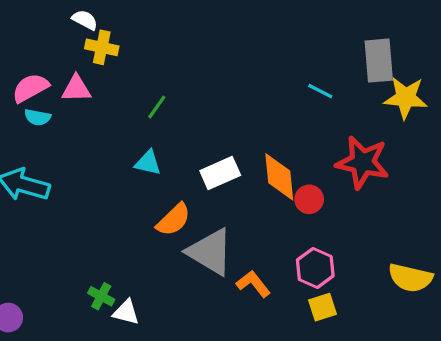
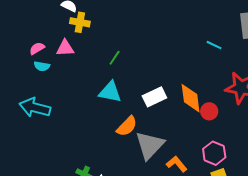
pink semicircle: (30, 88) -> (37, 48), size x0.7
cyan triangle: (148, 163) -> (110, 92), size x1.4
gray triangle: (210, 252) -> (150, 145), turned 44

